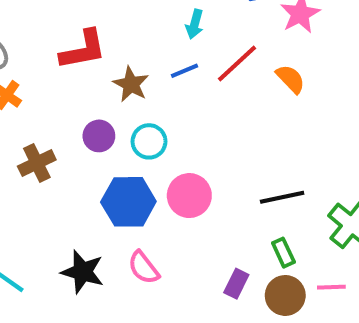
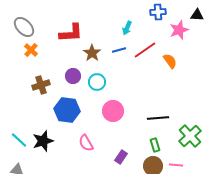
blue hexagon: (128, 202) -> (67, 110), moved
black star: (83, 272) -> (43, 141), moved, turned 30
purple rectangle: (236, 284) -> (121, 157), moved

